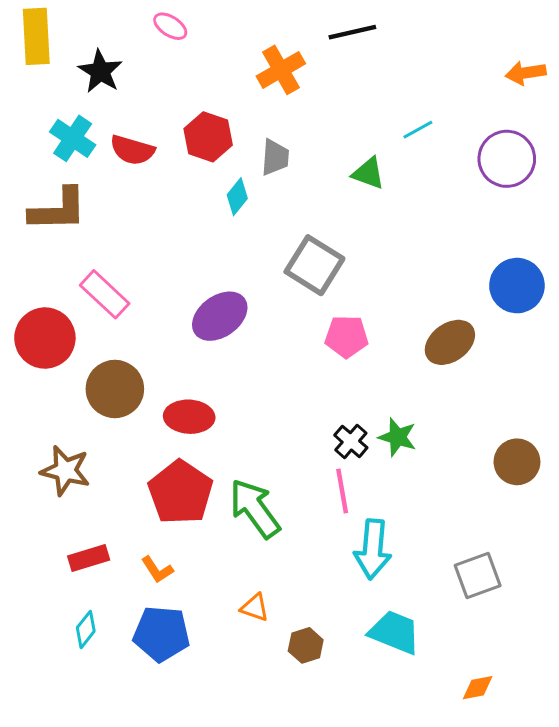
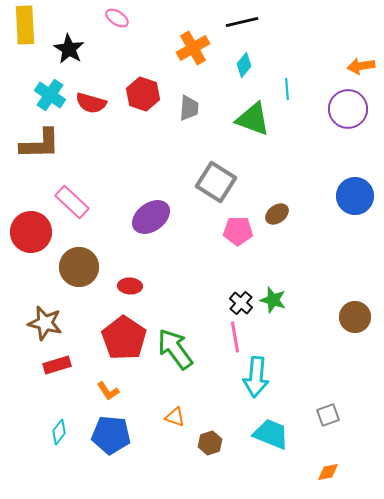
orange arrow: (526, 73) -> (361, 66), moved
cyan line: (418, 130) -> (287, 89), turned -65
green triangle: (368, 173) -> (253, 119), size x1.5
cyan diamond: (237, 197) -> (244, 65), moved
brown ellipse: (450, 342) -> (277, 214), moved, size x0.7
red ellipse: (189, 417) -> (130, 286), size x0.7
red rectangle: (89, 558) -> (57, 365), moved
gray square: (478, 575) -> (328, 415), moved, size x0.7

